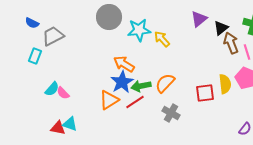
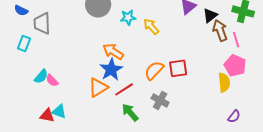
cyan star: (139, 30) -> (128, 17), size x0.7
gray trapezoid: (53, 36) -> (42, 23), turned -65
yellow semicircle: (225, 84) -> (224, 82), moved
green arrow: (141, 86) -> (130, 112), moved, turned 60
red square: (205, 93) -> (178, 68), moved

